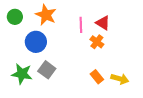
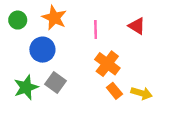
red triangle: (103, 23) -> (137, 26), moved
orange cross: (97, 42) -> (107, 64), moved, size x1.5
green star: (22, 74) -> (26, 87), turned -30

